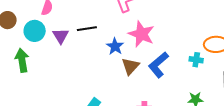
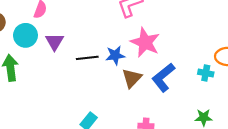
black line: (87, 29) -> (87, 58), moved
blue star: (115, 46) -> (115, 55), turned 30

